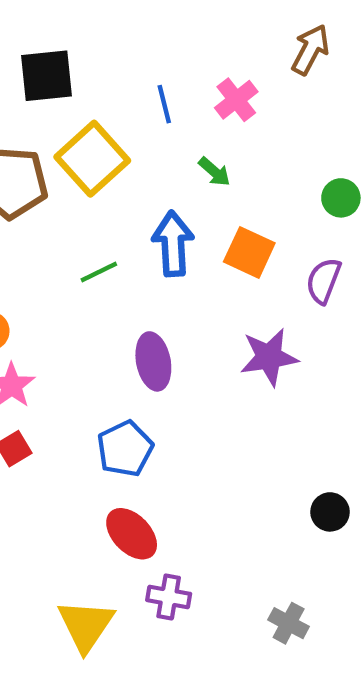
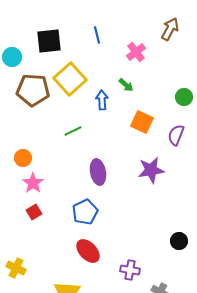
blue line: (164, 104) -> (97, 35), moved
blue arrow: (173, 244) -> (102, 100), moved, size x0.7
purple cross: (169, 597) -> (130, 270), moved

